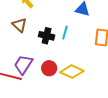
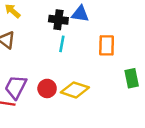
black cross: (47, 36) -> (58, 20), moved

